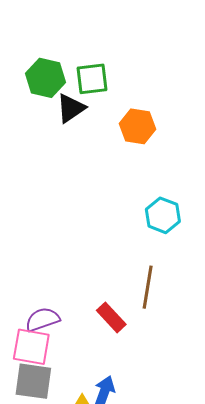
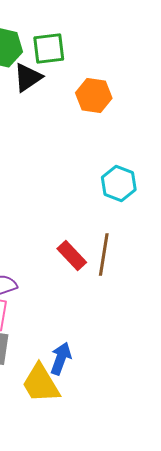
red rectangle: (111, 317) -> (72, 256), moved

